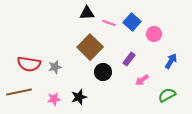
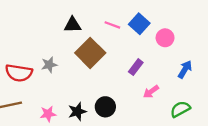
black triangle: (87, 13) -> (73, 25), moved
gray star: (55, 67) -> (49, 65), moved
black circle: (103, 72) -> (105, 107), moved

